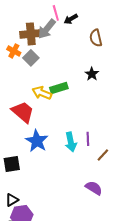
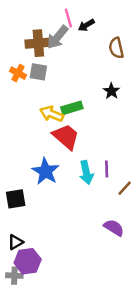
orange cross: (14, 51) -> (18, 73), moved
gray square: (31, 58) -> (38, 72), turned -35
red trapezoid: (23, 112) -> (66, 137), moved

